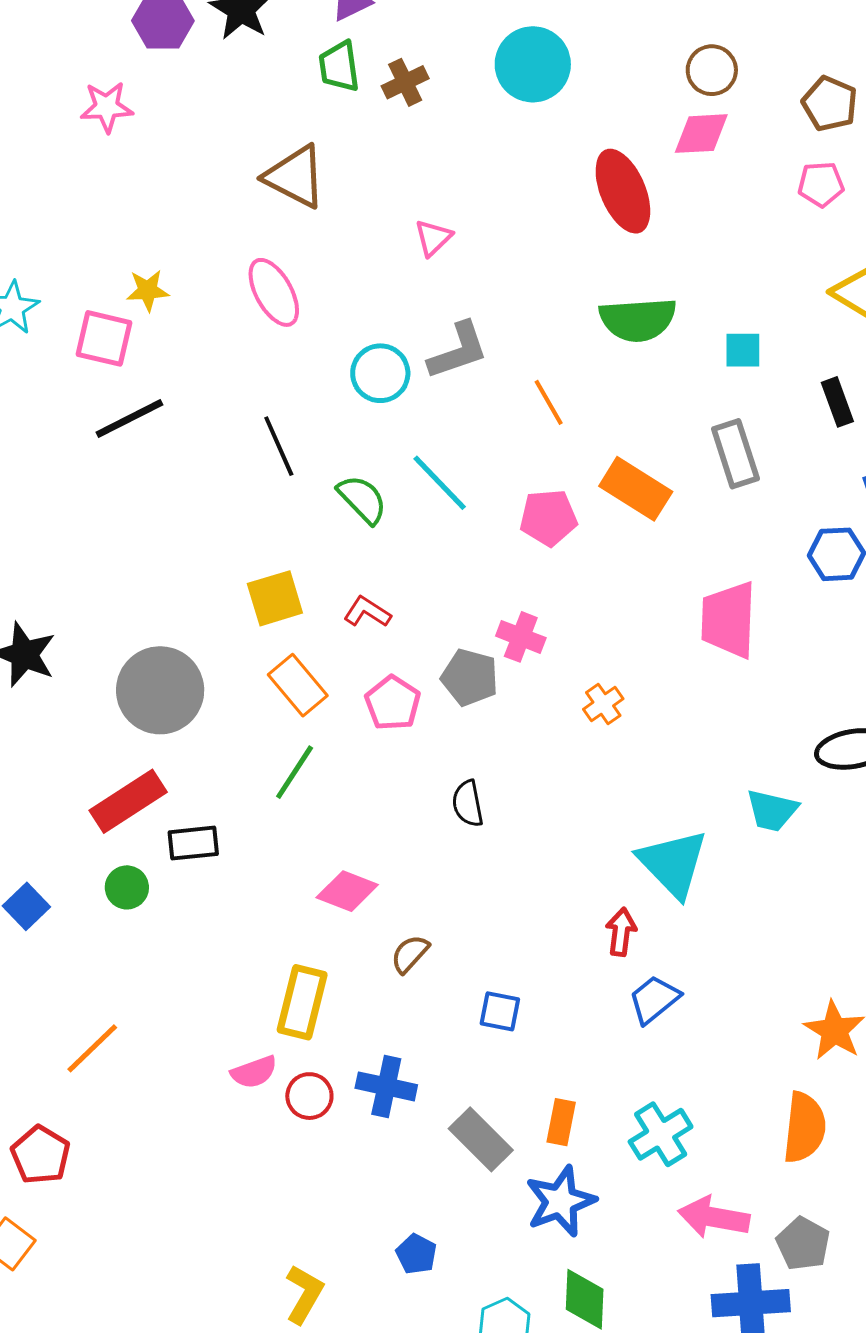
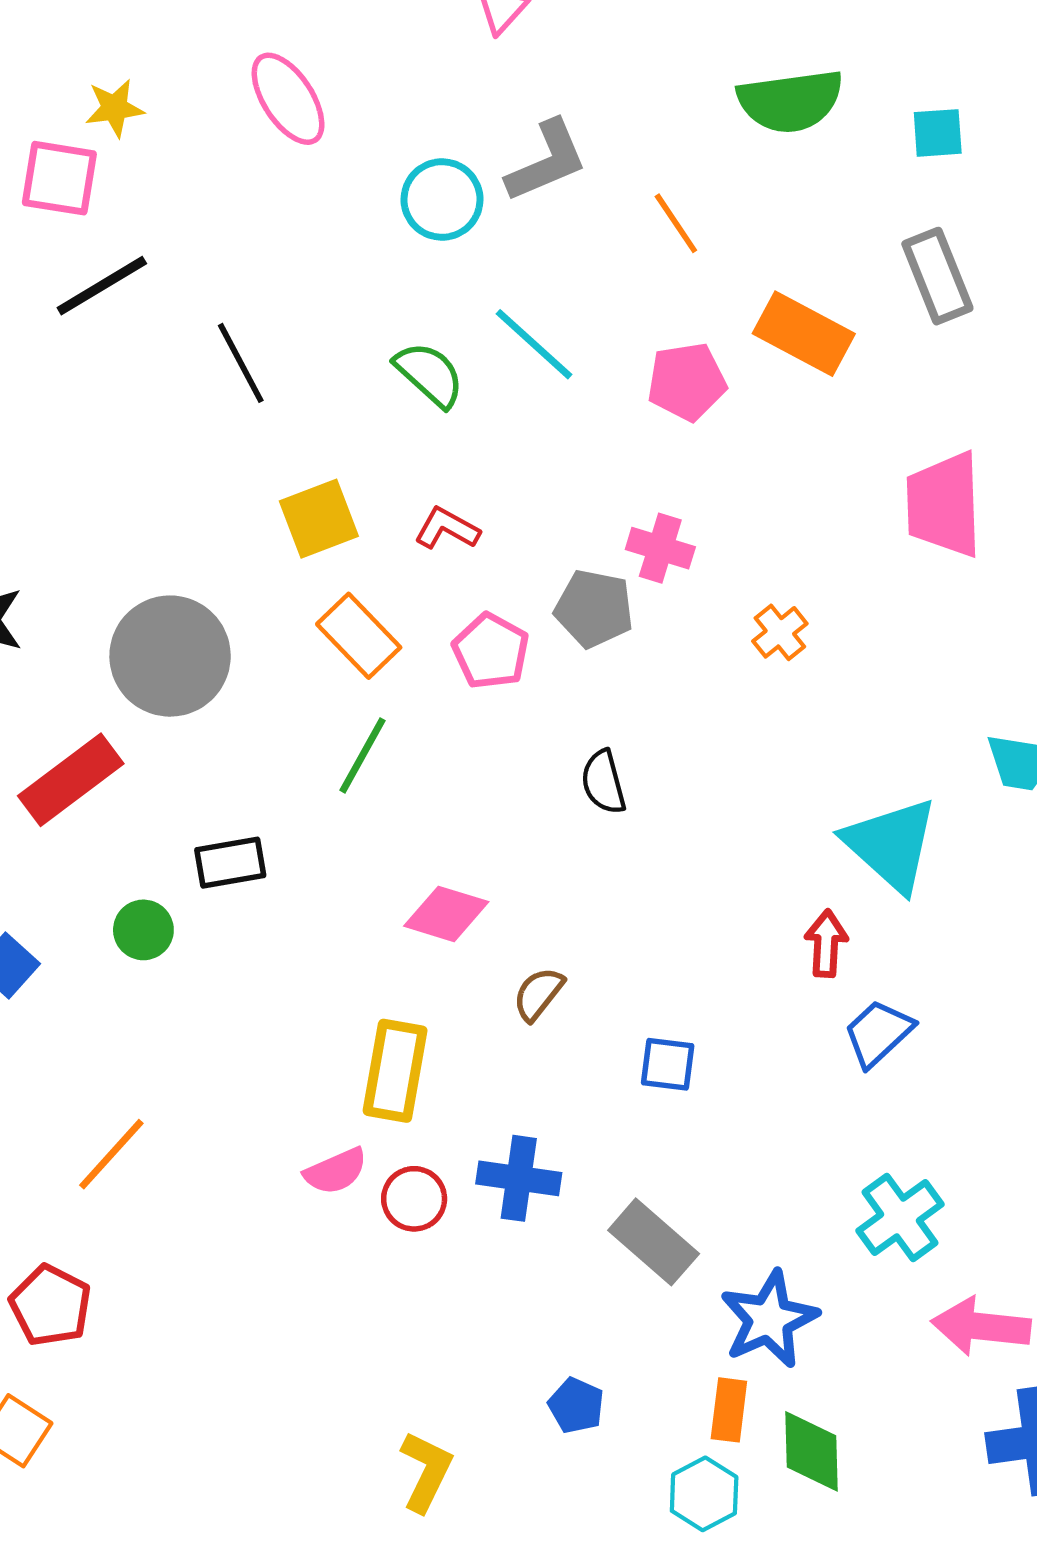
black line: (279, 446) -> (241, 363), moved
red rectangle: (128, 801) -> (71, 780), moved
orange rectangle: (561, 1122) -> (729, 1410), moved

